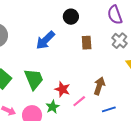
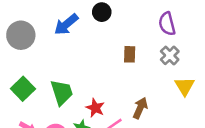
black circle: (71, 17) -> (102, 12), moved
blue arrow: (45, 40) -> (66, 24), moved

